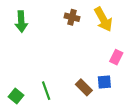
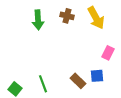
green arrow: (21, 22) -> (38, 20), moved

